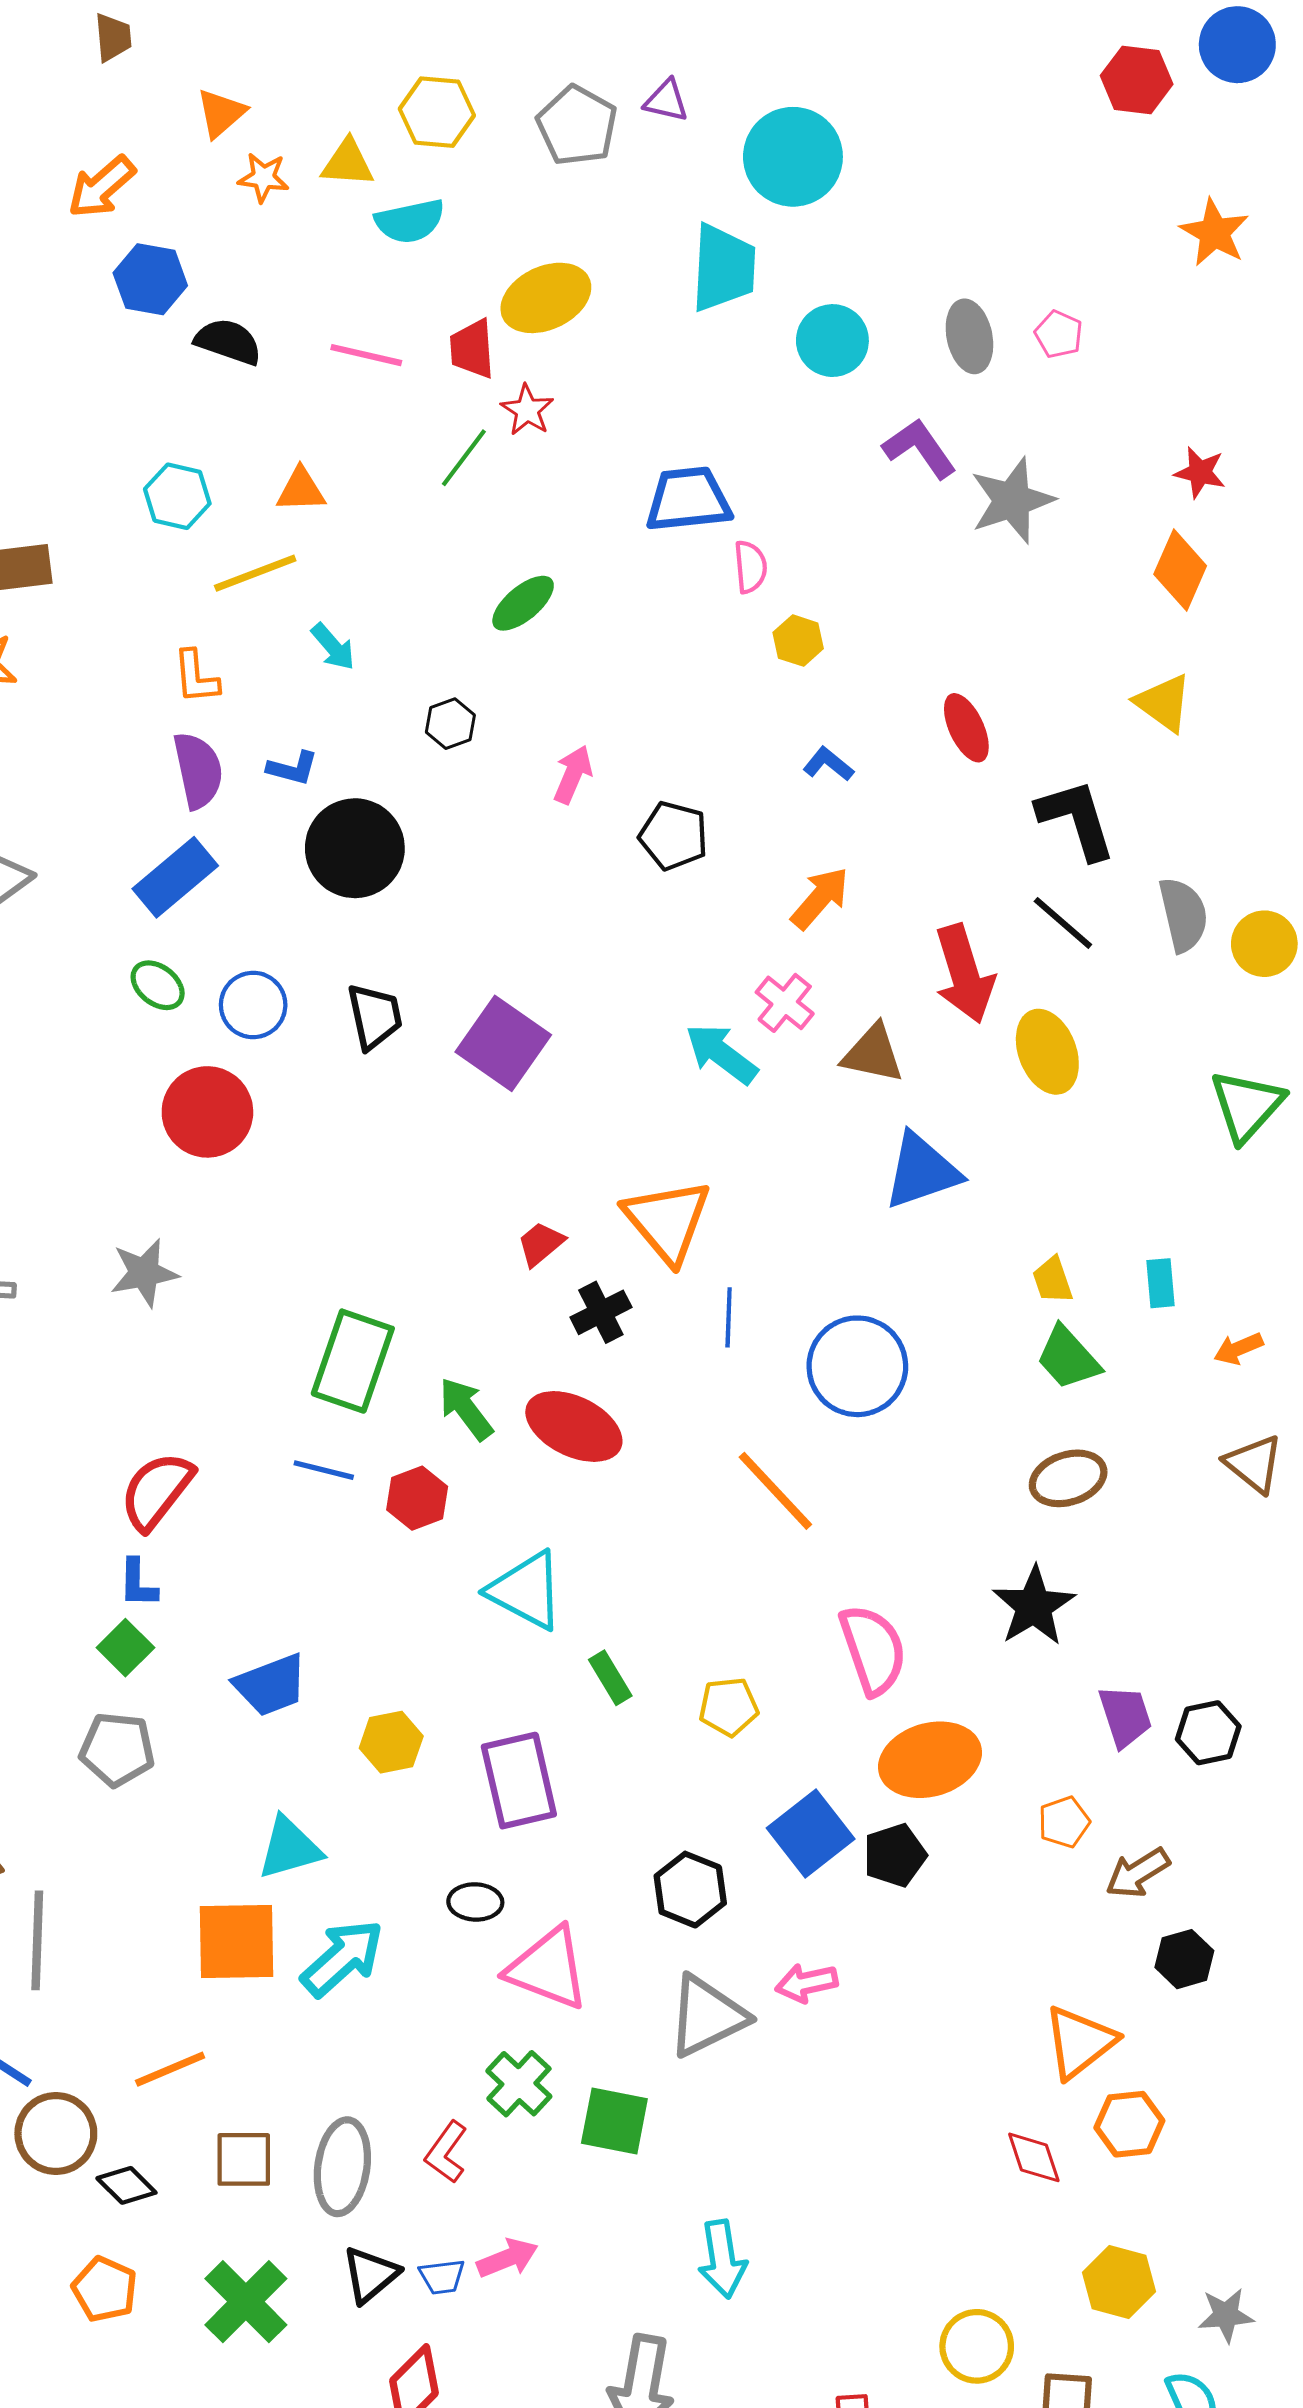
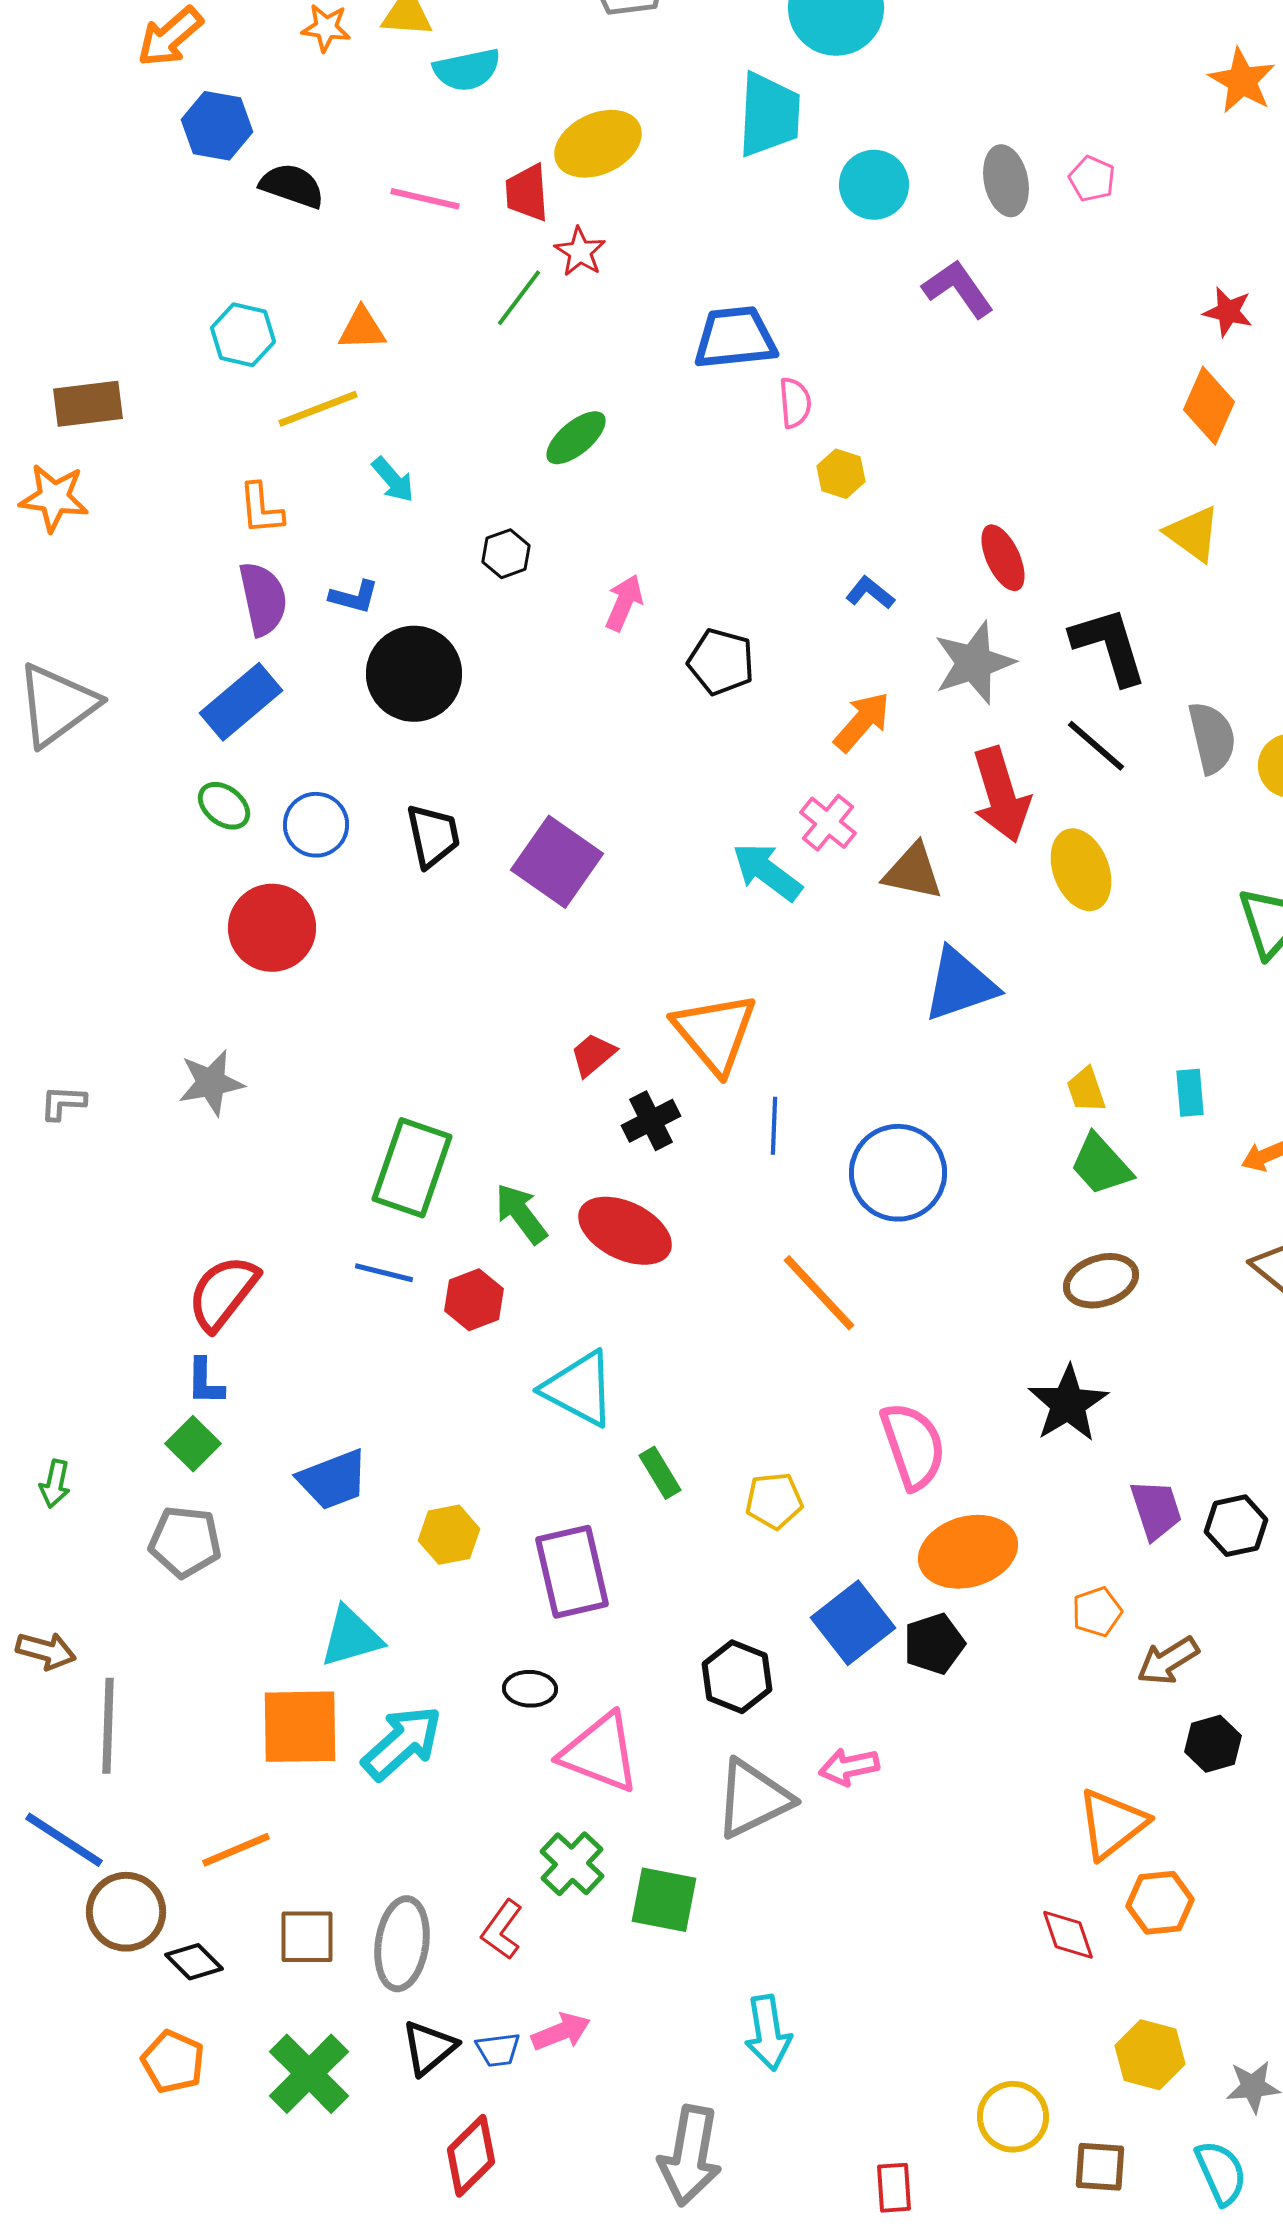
gray star: (1012, 500) -> (974, 663), moved

